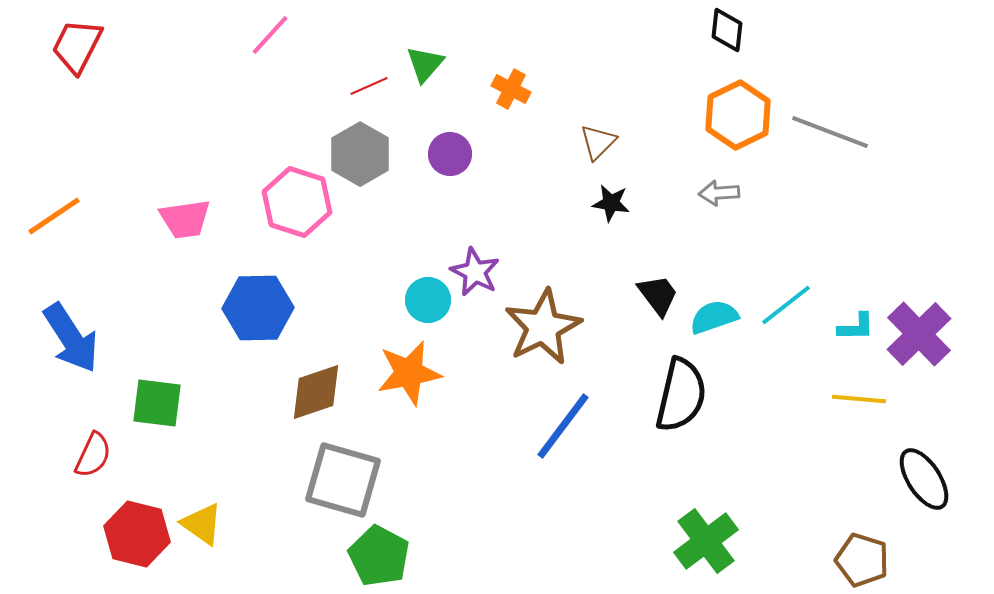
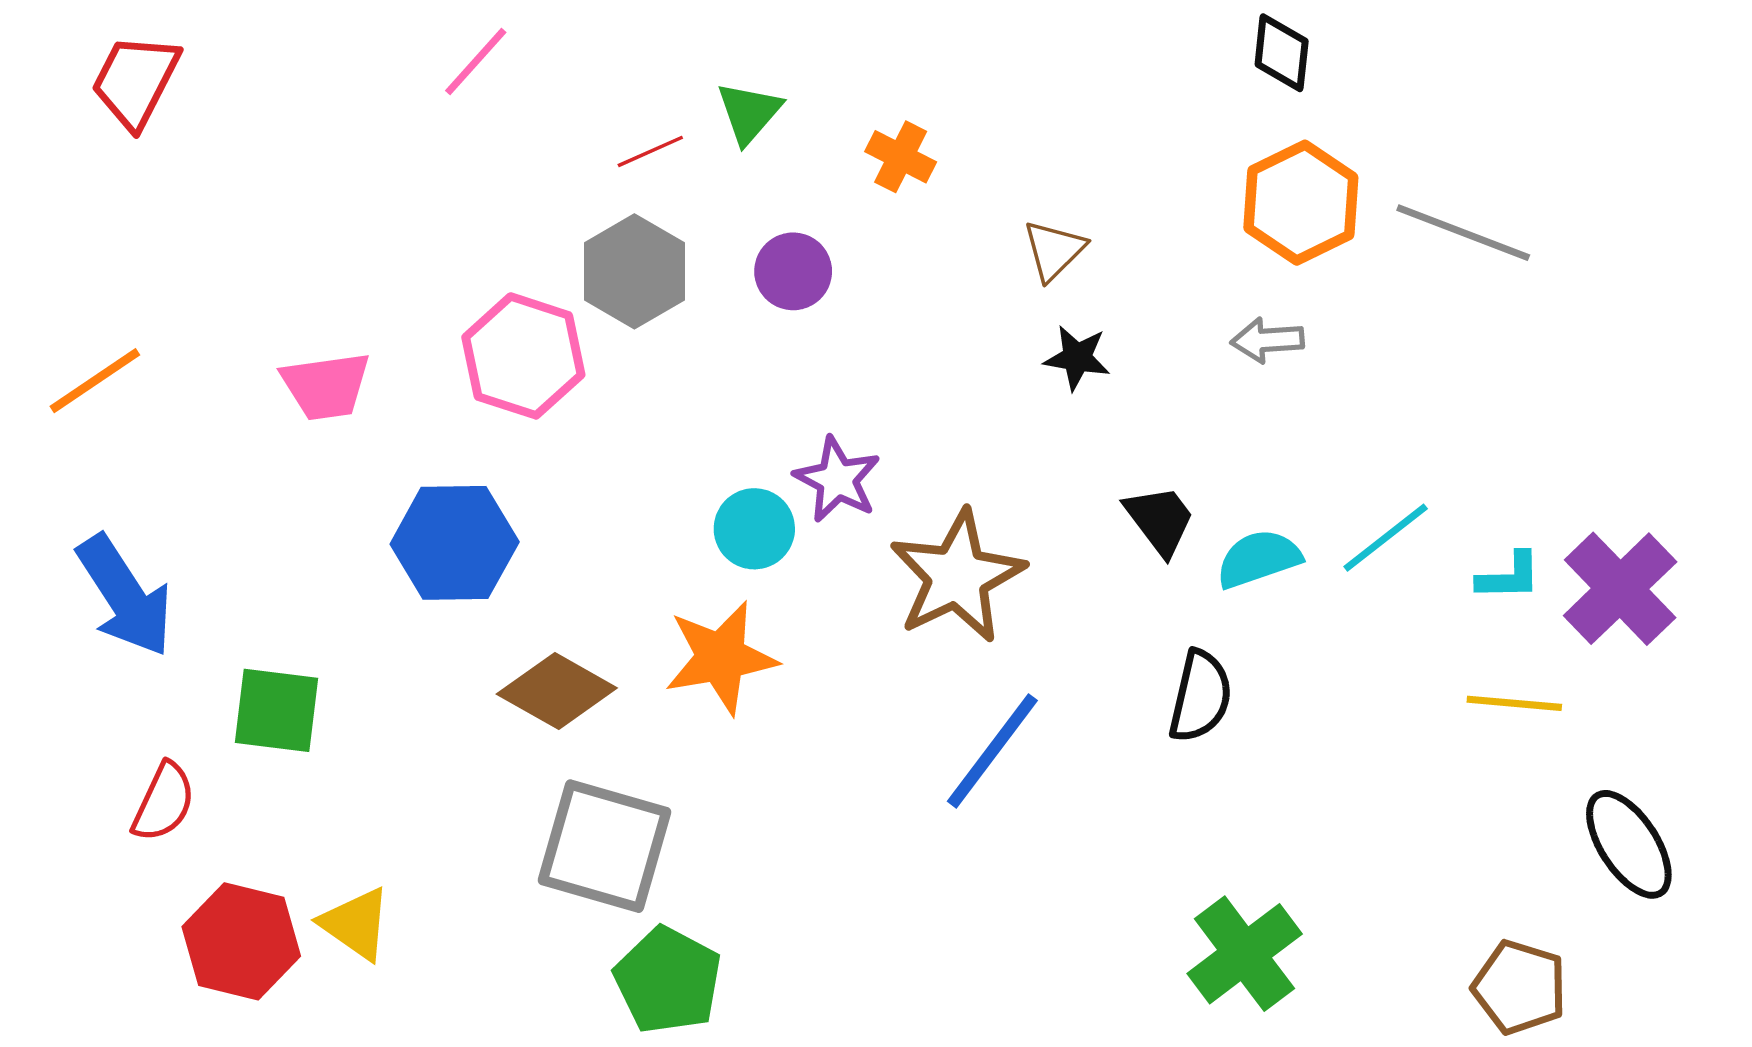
brown diamond: (316, 392) -> (557, 691), turned 48
black semicircle: (681, 395) -> (1200, 696), size x0.7

